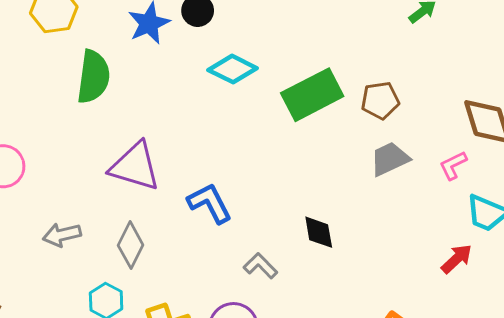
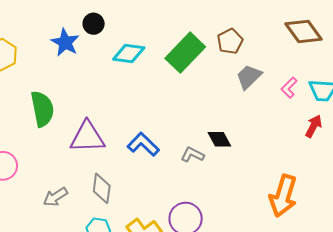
green semicircle: (93, 77) -> (42, 109), moved
pink L-shape: (453, 165) -> (289, 88), moved
gray L-shape: (260, 266) -> (192, 155), moved

